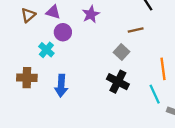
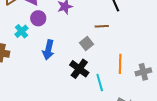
blue arrow: (61, 86) -> (48, 50), moved
cyan line: (155, 94) -> (100, 82), moved

